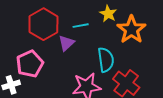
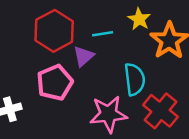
pink pentagon: (30, 64) -> (55, 83), moved

